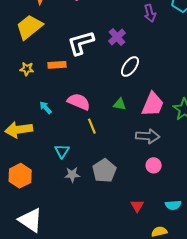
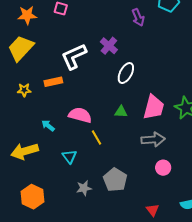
cyan triangle: (62, 151) -> (69, 157), moved

